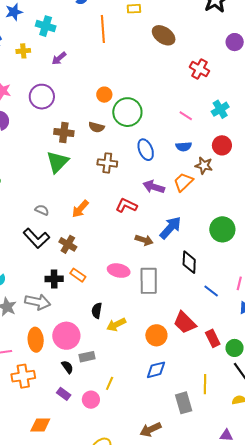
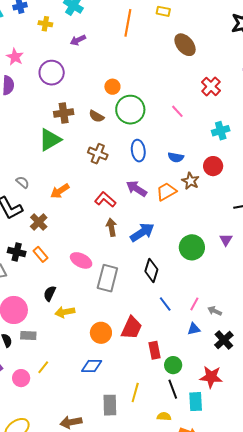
pink line: (186, 116) -> (177, 111), moved
brown cross: (64, 132) -> (64, 113), turned -30
brown arrow: (144, 240) -> (111, 227), moved, turned -132
red trapezoid: (185, 323) -> (132, 328), turned -125

